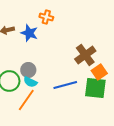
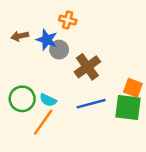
brown cross: (85, 55) -> (87, 67), moved
gray circle: (28, 70) -> (59, 50), moved
orange square: (99, 72) -> (133, 88), turned -35

